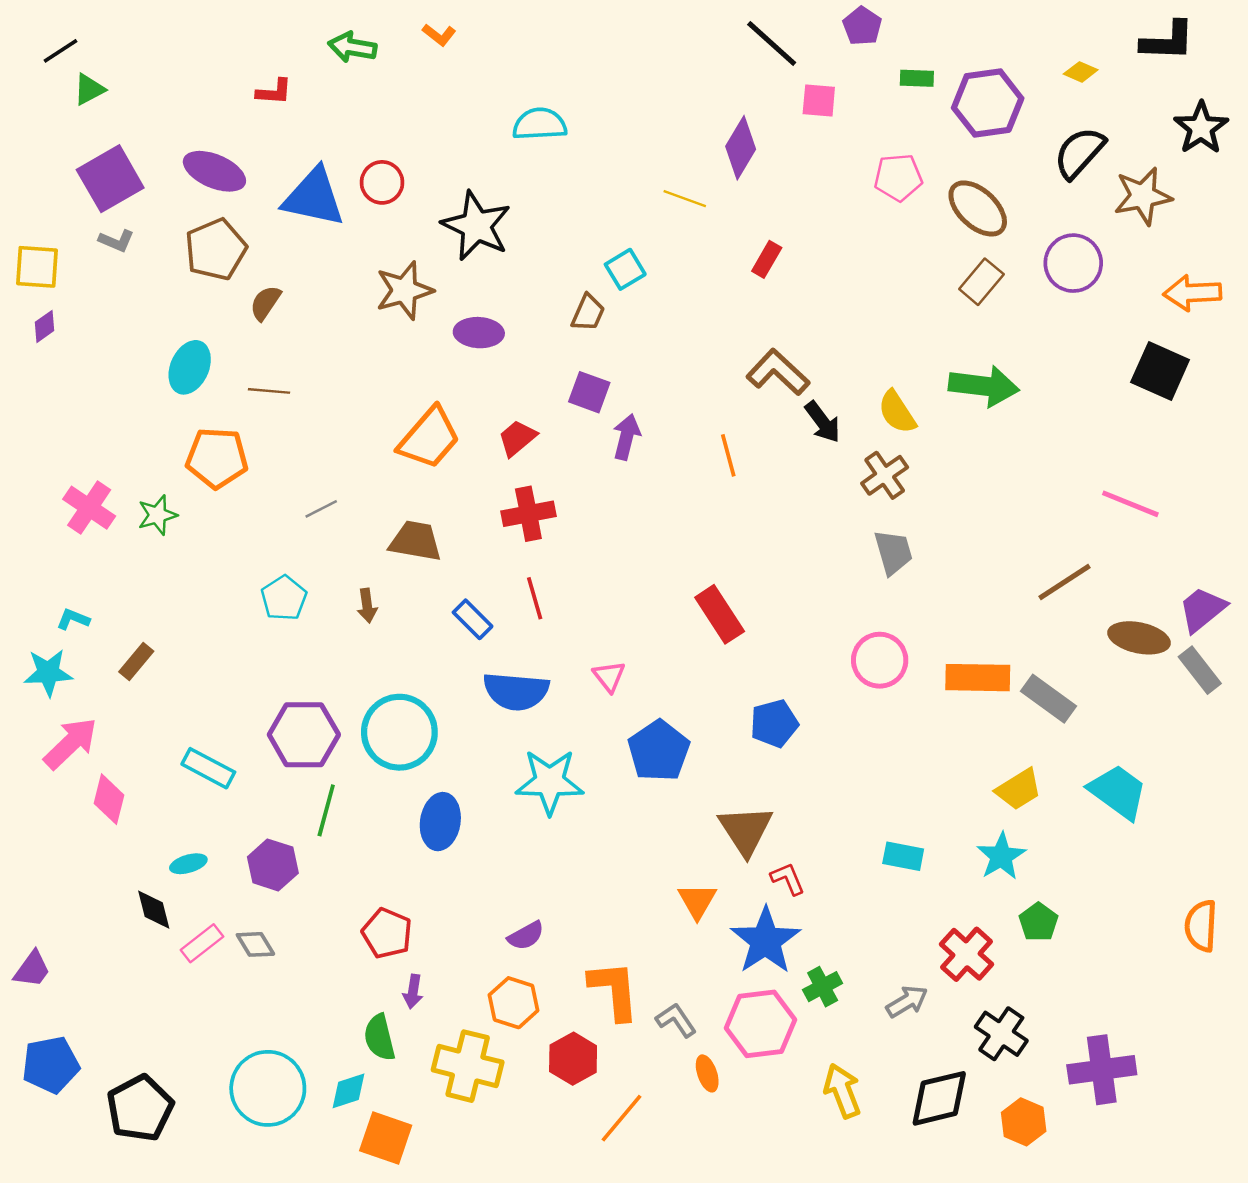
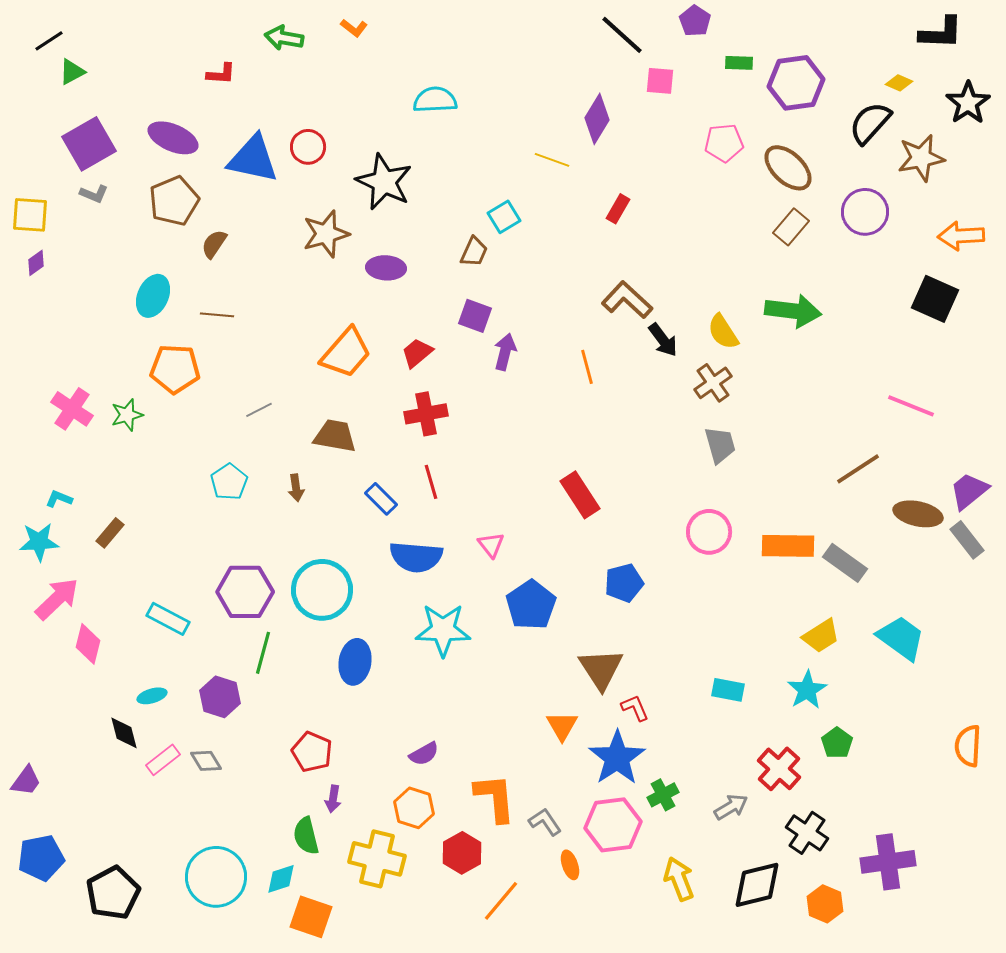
yellow diamond: (1081, 72) -> (899, 83), moved

